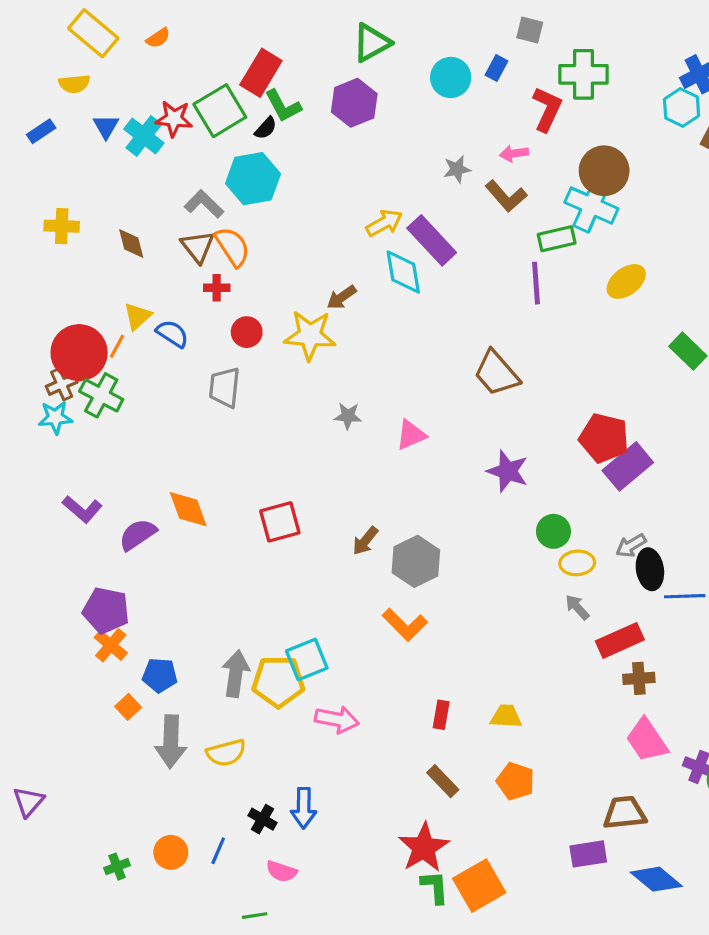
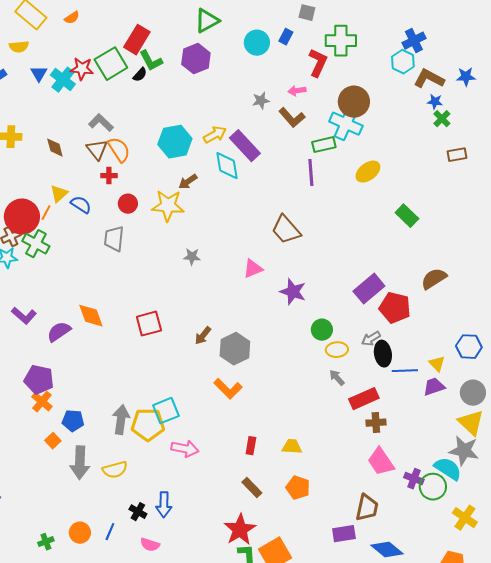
cyan hexagon: (253, 179) -> (175, 142), moved
pink triangle: (411, 435) -> (253, 269), moved
red pentagon: (604, 438) -> (395, 308), moved
brown trapezoid: (625, 813) -> (367, 508), turned 108

